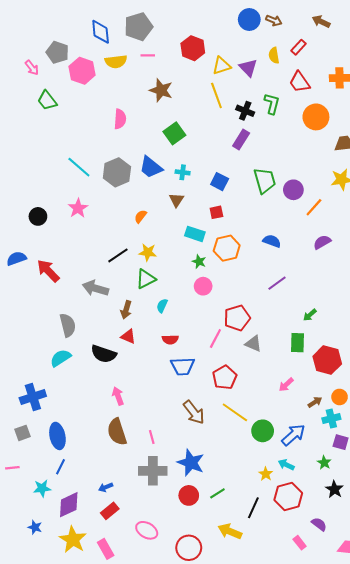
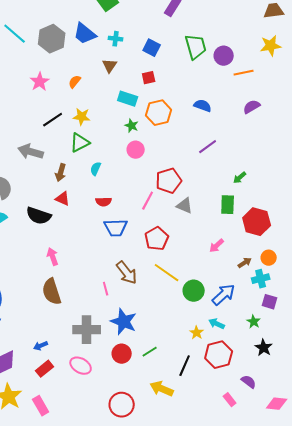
orange line: (314, 207) -> (244, 73), turned 36
pink star: (78, 208) -> (40, 82), moved
pink line: (152, 437) -> (106, 289), moved
pink ellipse: (147, 530) -> (81, 366), moved

